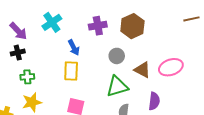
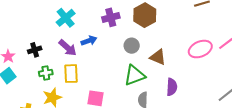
purple arrow: (18, 31) -> (68, 48), moved
blue arrow: (74, 48) -> (89, 41), turned -77
pink ellipse: (171, 67) -> (200, 49), moved
yellow rectangle: (71, 71) -> (71, 74), moved

